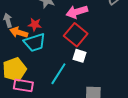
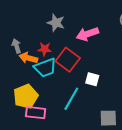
red square: (76, 35) -> (68, 60), moved

